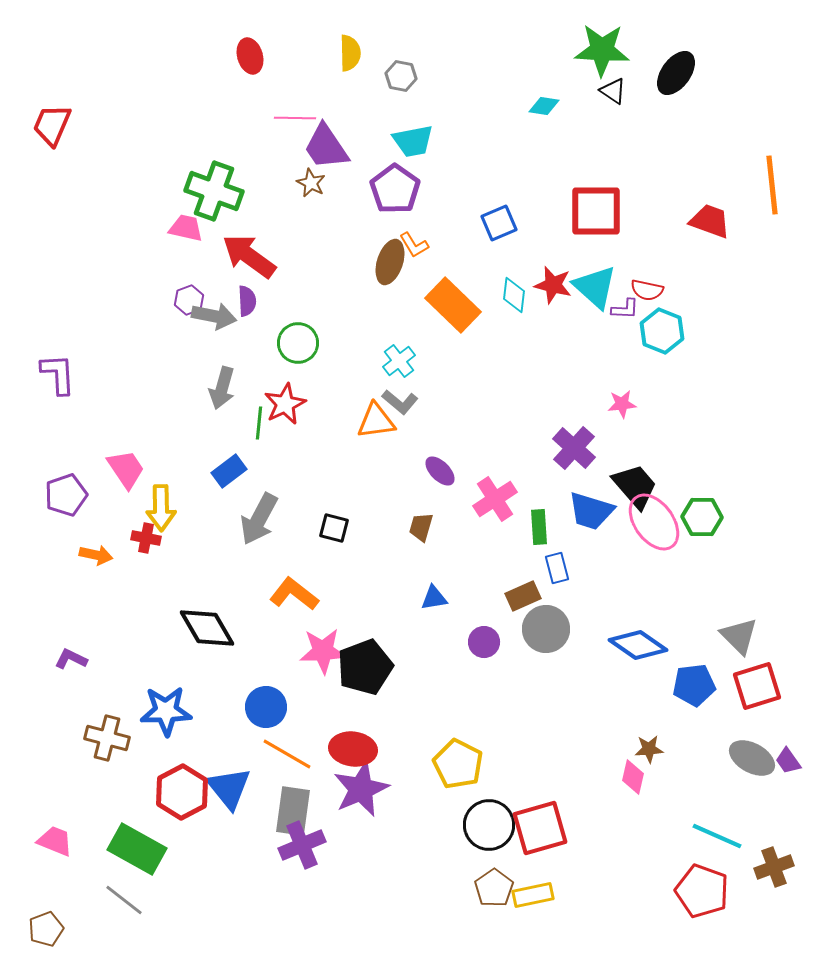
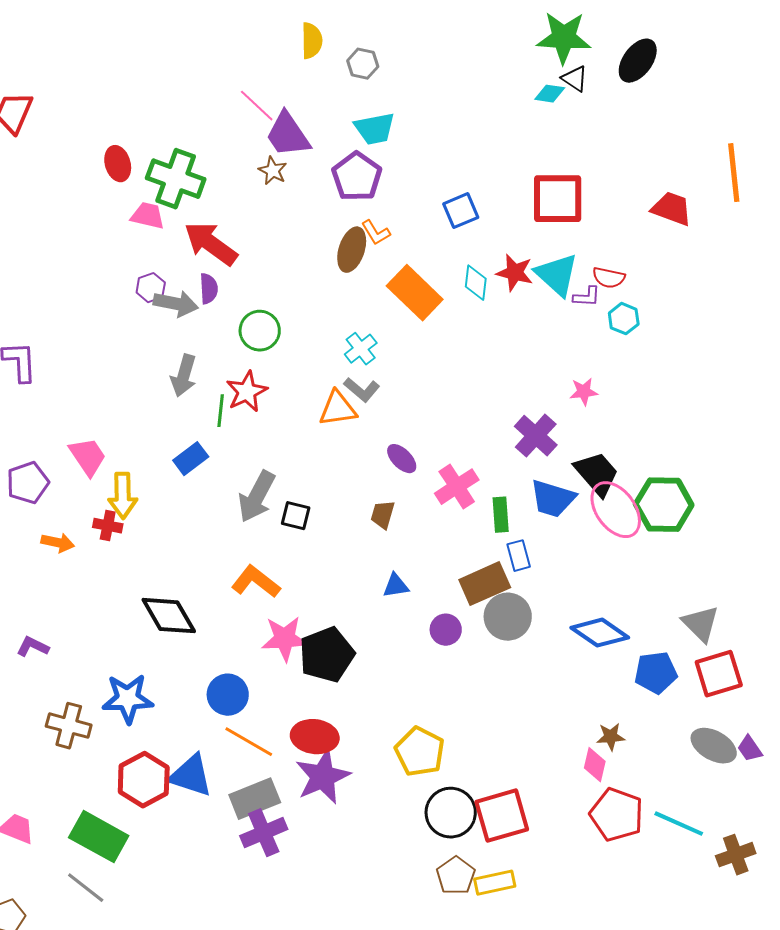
red ellipse: (250, 56) -> (118, 164), moved
cyan diamond: (544, 106) -> (550, 94), moved
pink line: (295, 118) -> (257, 106), turned 42
cyan hexagon: (662, 331) -> (624, 319), size x0.7
green hexagon: (702, 517) -> (664, 505), size x1.4
gray arrow: (259, 519) -> (257, 497), moved
brown rectangle: (523, 596) -> (485, 584), size x1.4
blue triangle: (229, 788) -> (191, 776), turned -33
gray rectangle: (293, 811) -> (255, 799), turned 60
red pentagon: (702, 891) -> (617, 815), moved

